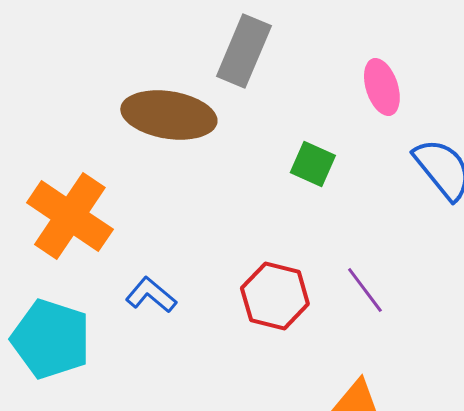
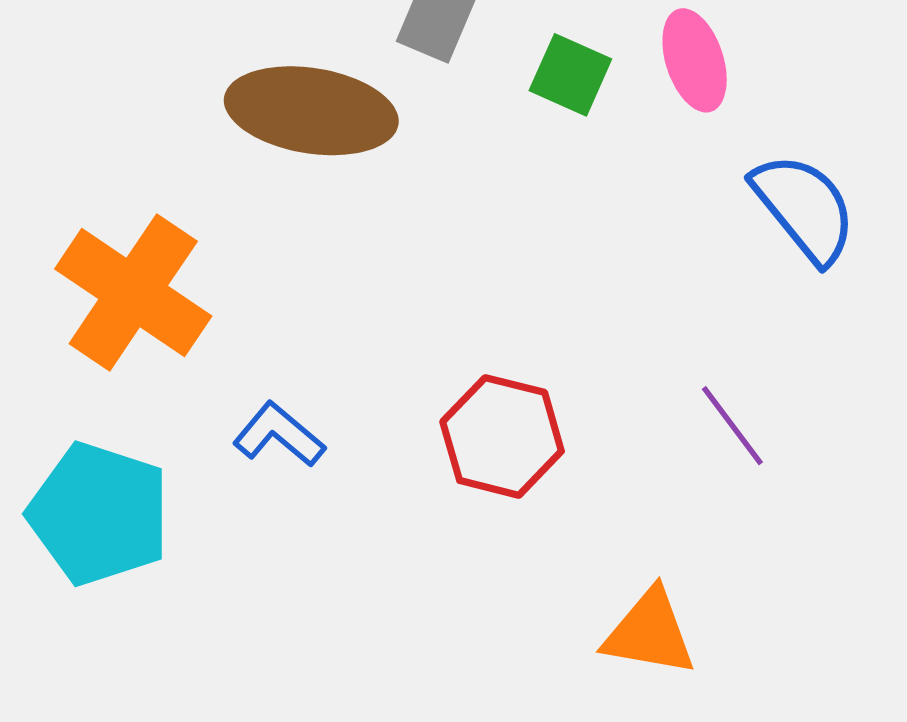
green square: (313, 164) -> (570, 75), moved
purple line: (365, 290) -> (732, 426), moved

